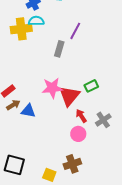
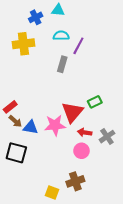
cyan semicircle: (36, 21) -> (61, 36), moved
pink star: (52, 88) -> (55, 125), moved
brown arrow: (13, 105) -> (15, 121), turned 72
red arrow: (81, 116) -> (85, 132), turned -48
black square: (14, 165) -> (16, 153), moved

